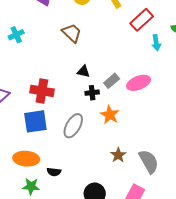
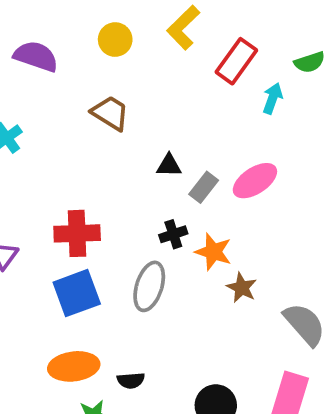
cyan arrow: (156, 43) -> (272, 98), turned -140
black triangle: (83, 72) -> (169, 165), moved
black cross: (92, 93) -> (173, 234), moved
brown star: (118, 155) -> (242, 288), moved

